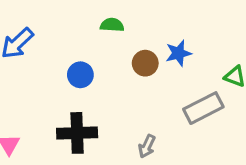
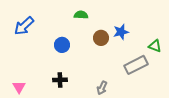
black cross: (77, 133) -> (60, 80), size x0.6

